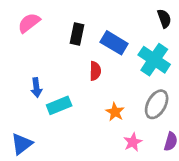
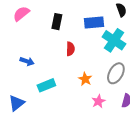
blue rectangle: (114, 43) -> (94, 22), moved, turned -36
blue arrow: (36, 88) -> (27, 61), turned -64
cyan rectangle: (59, 105) -> (46, 85), moved

